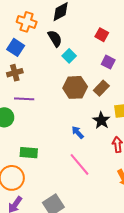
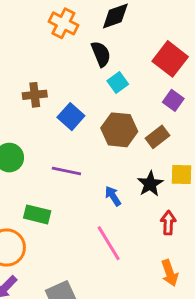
red square: (102, 35) -> (170, 59), size x1.6
blue square: (16, 47) -> (71, 117), moved
purple line: (24, 99) -> (66, 171), moved

